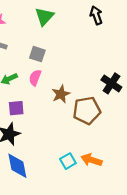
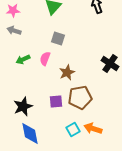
gray square: (37, 54) -> (58, 39), moved
purple square: (16, 108) -> (56, 102), moved
brown pentagon: (87, 111) -> (80, 98), moved

